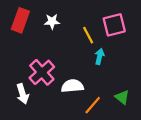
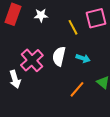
cyan arrow: (99, 57) -> (83, 58), moved, turned 96
white semicircle: (72, 86) -> (59, 56), moved, turned -72

